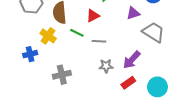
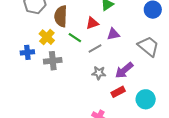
purple triangle: (133, 13) -> (113, 34), moved
gray line: (99, 41) -> (95, 48), turned -40
gray cross: (62, 75) -> (53, 61), moved

